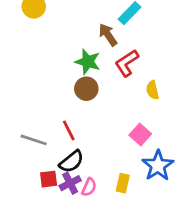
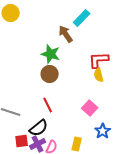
red L-shape: (127, 63) -> (99, 60), moved, turned 30
red line: (69, 130) -> (48, 105), moved
blue star: (158, 166) -> (103, 131), size x0.7

